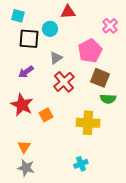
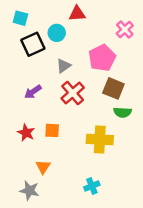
black square: (29, 39) -> (33, 44), turned -30
purple arrow: (26, 72) -> (33, 92), moved
red star: (22, 105) -> (26, 133), moved, size x0.7
orange square: (46, 115) -> (52, 130), turned 32
orange triangle: (24, 147) -> (43, 167), moved

